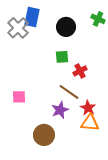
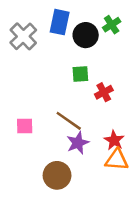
blue rectangle: (32, 17) -> (60, 22), moved
green cross: (98, 19) -> (112, 25), moved, turned 32
brown line: (69, 92) -> (69, 121), moved

